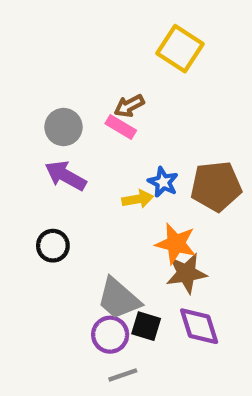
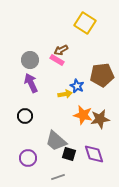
purple arrow: (66, 176) -> (31, 83), turned 36
brown pentagon: (216, 186) -> (102, 75), moved
brown star: (186, 273) -> (100, 119), moved
purple circle: (110, 335) -> (28, 158), moved

